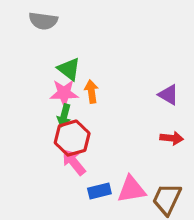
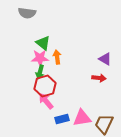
red arrow: (172, 138) -> (99, 78), moved

